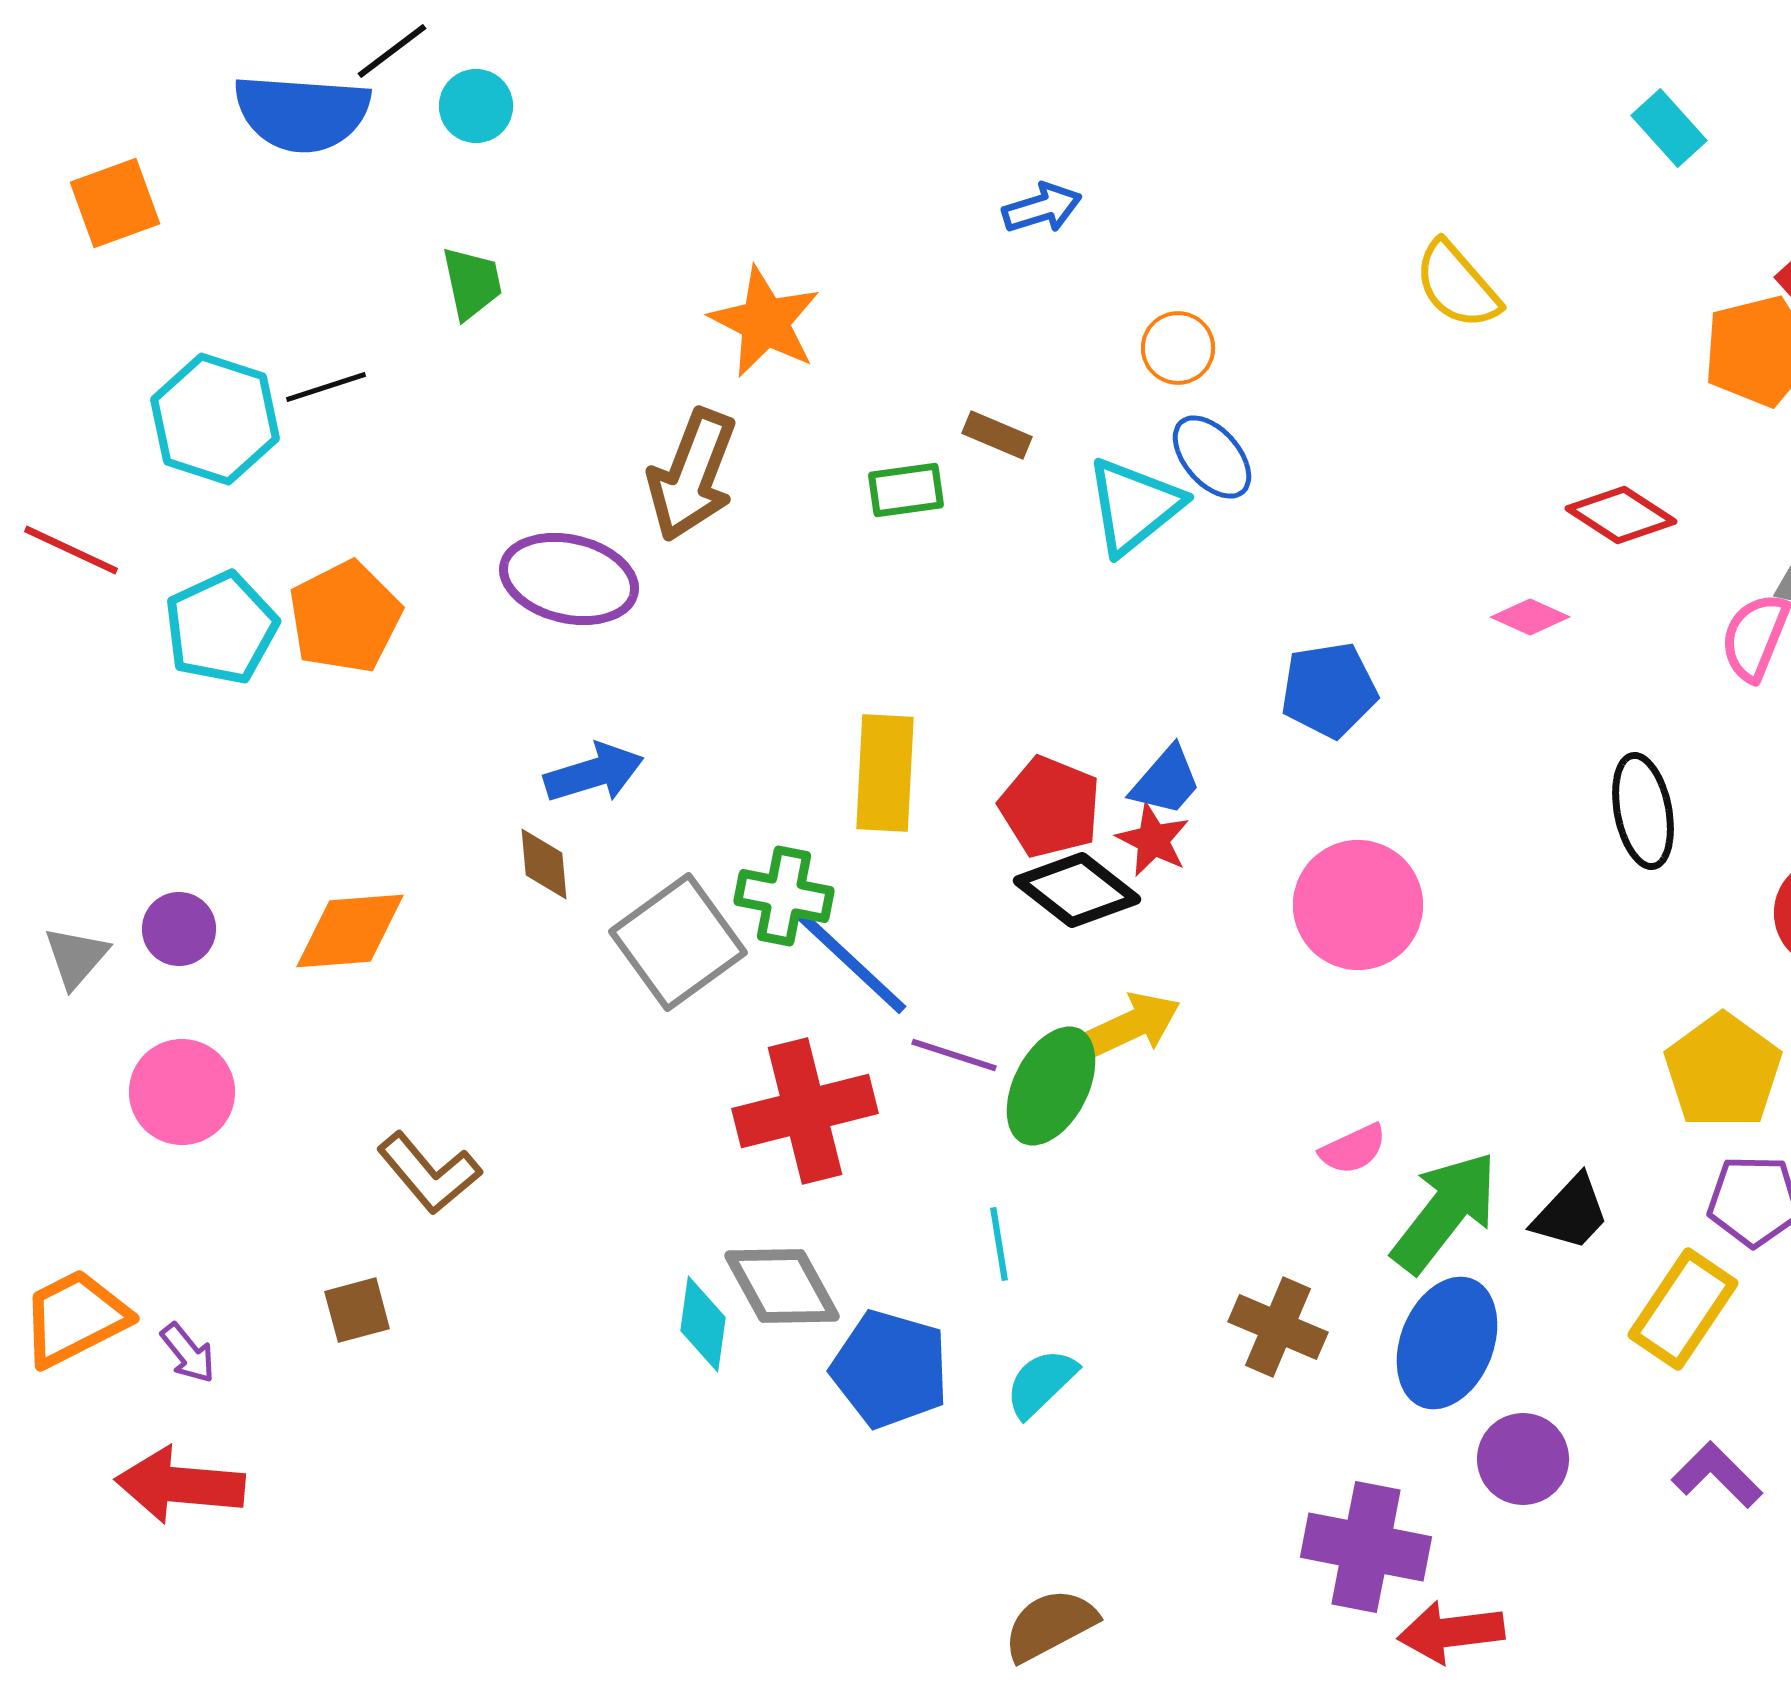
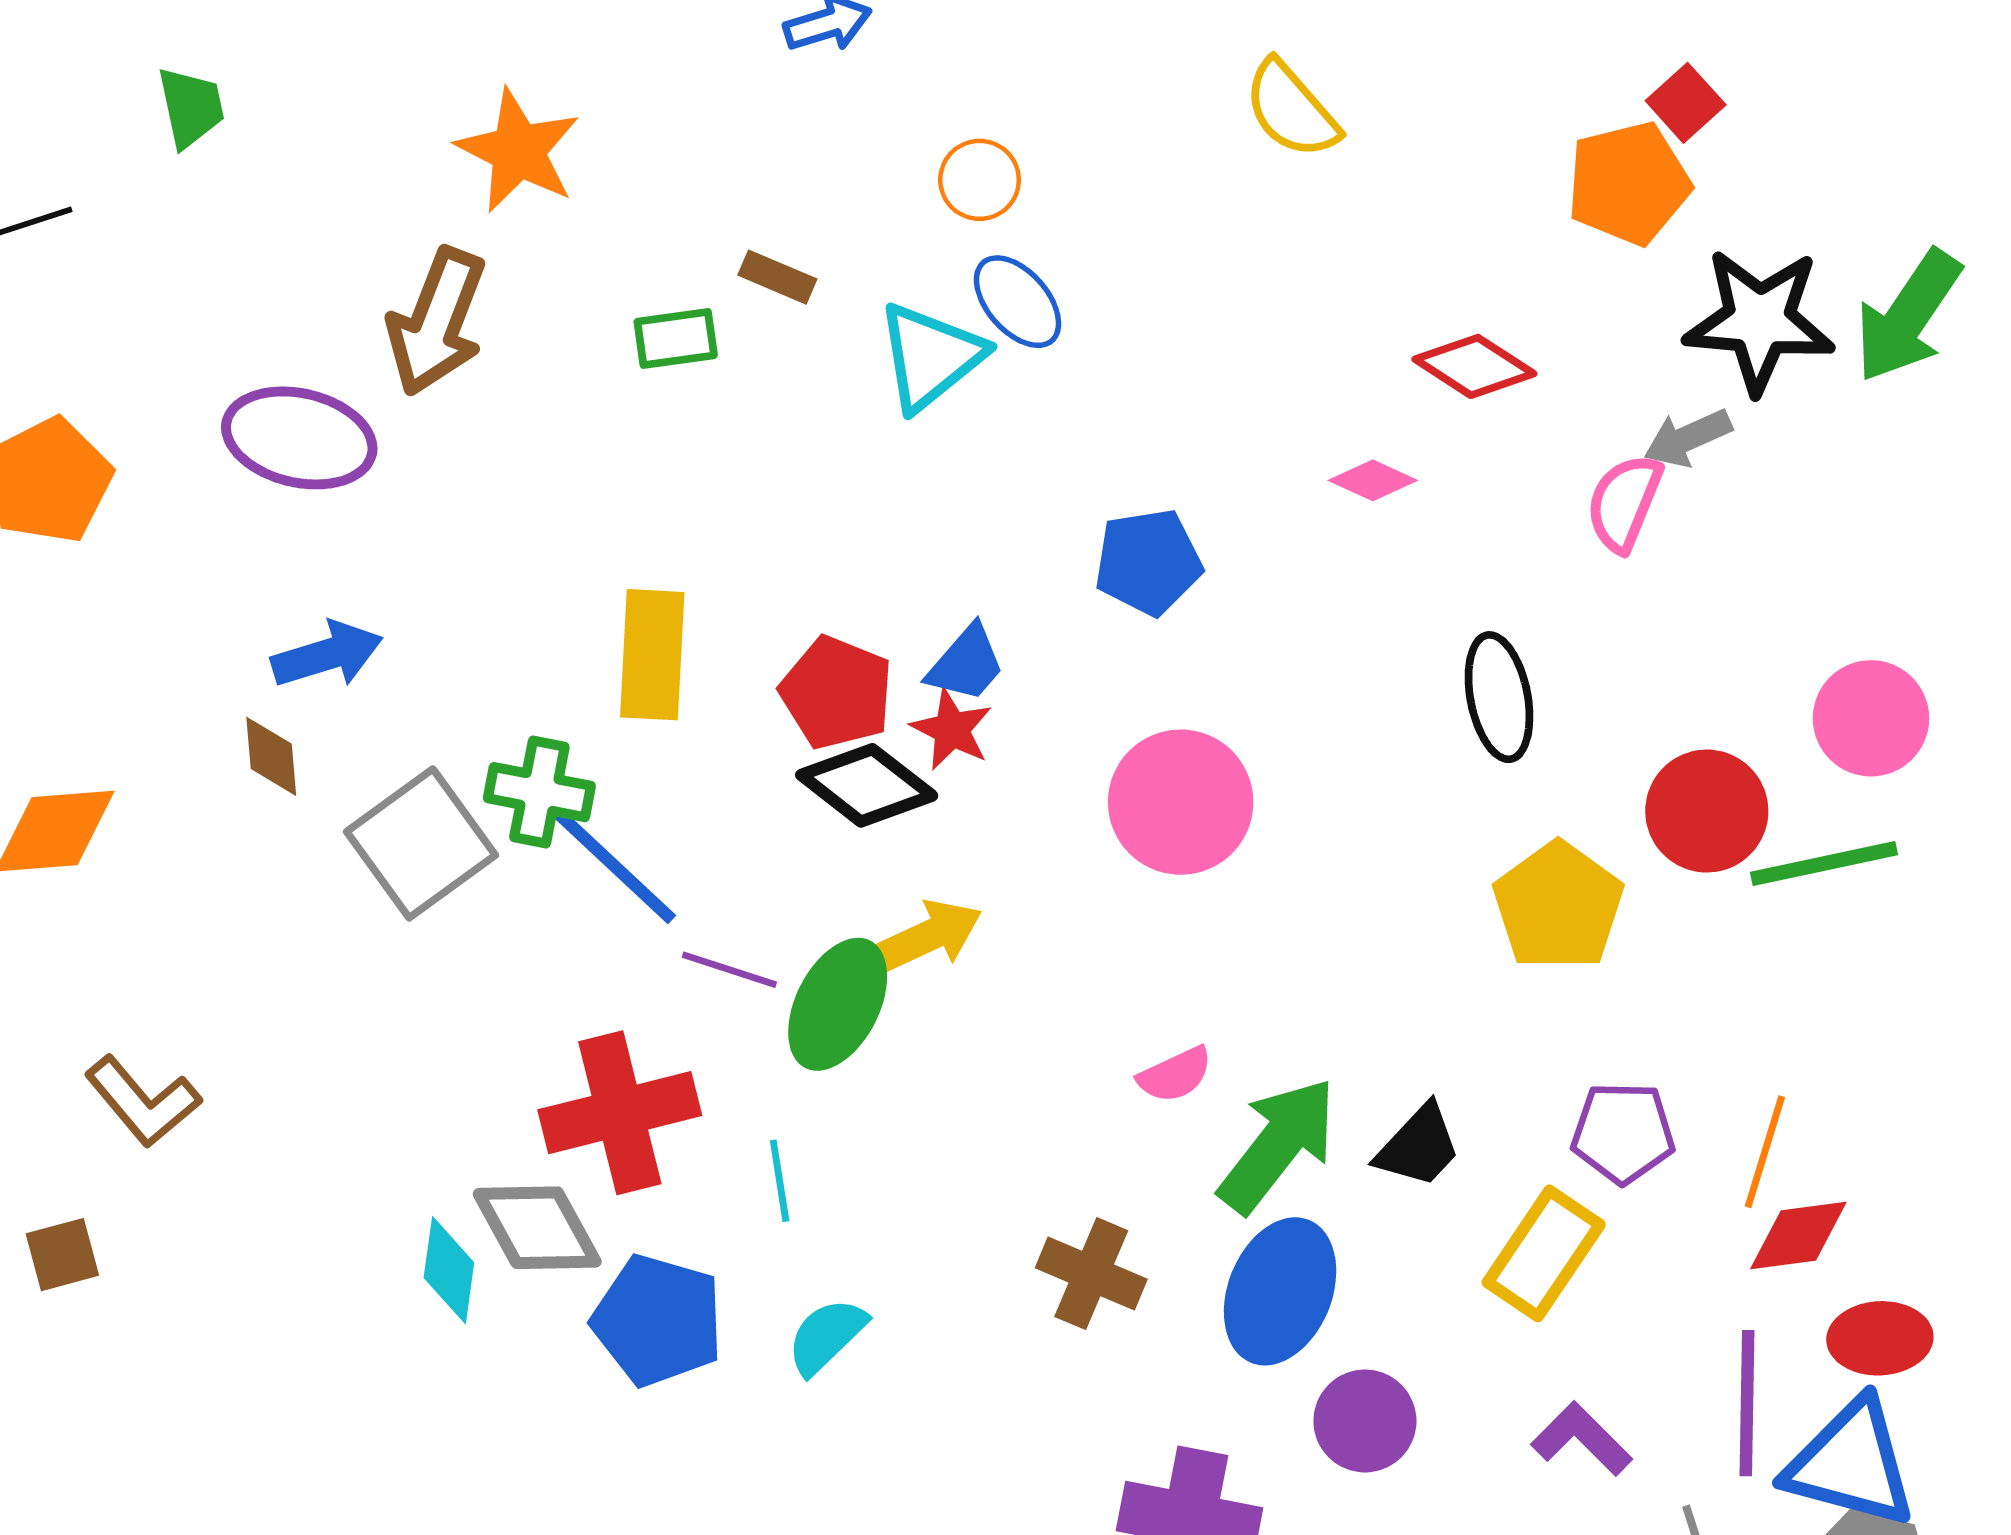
yellow pentagon: (1723, 1071) -> (1558, 906), moved
red cross: (805, 1111) -> (620, 1113), moved

